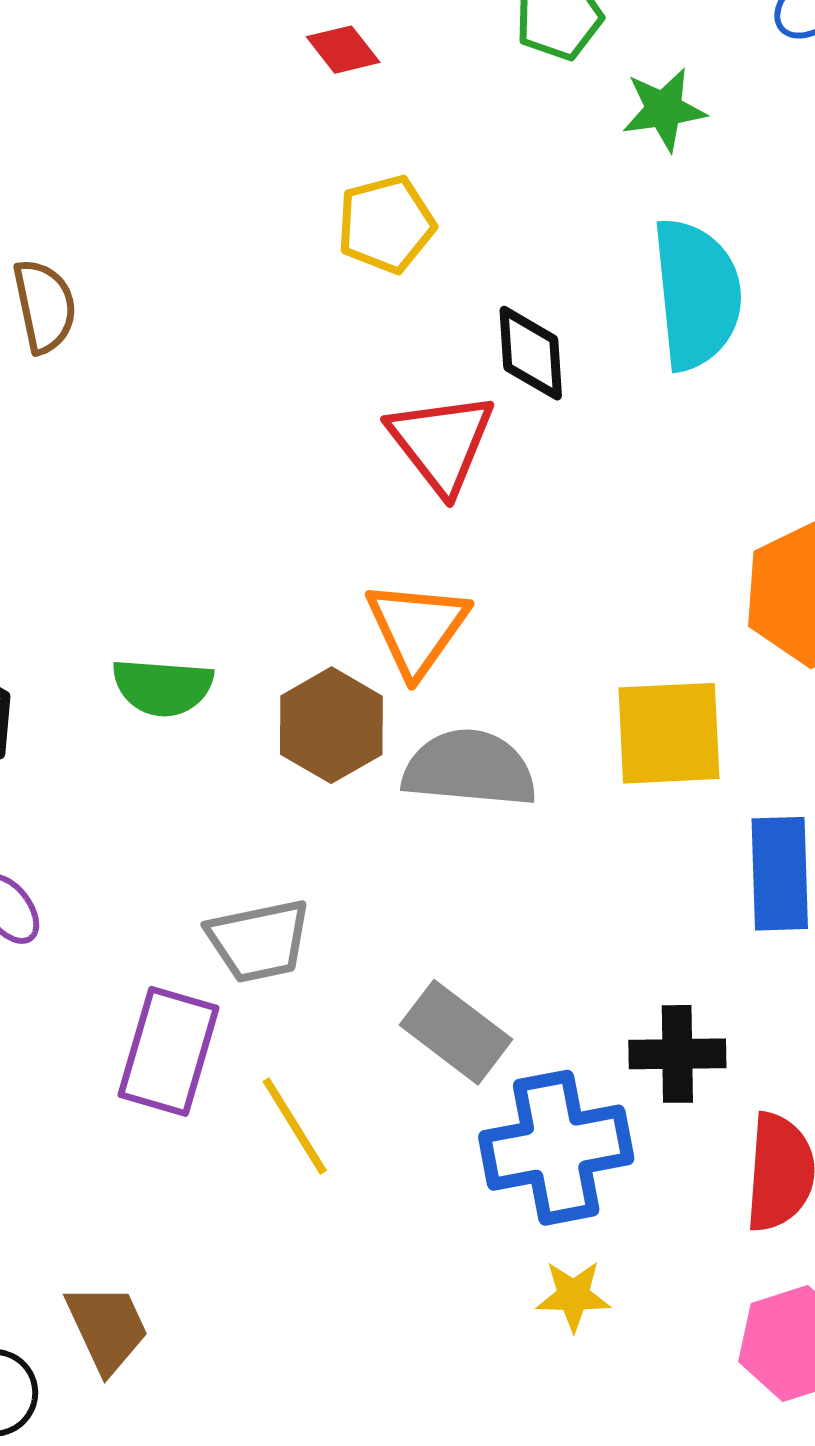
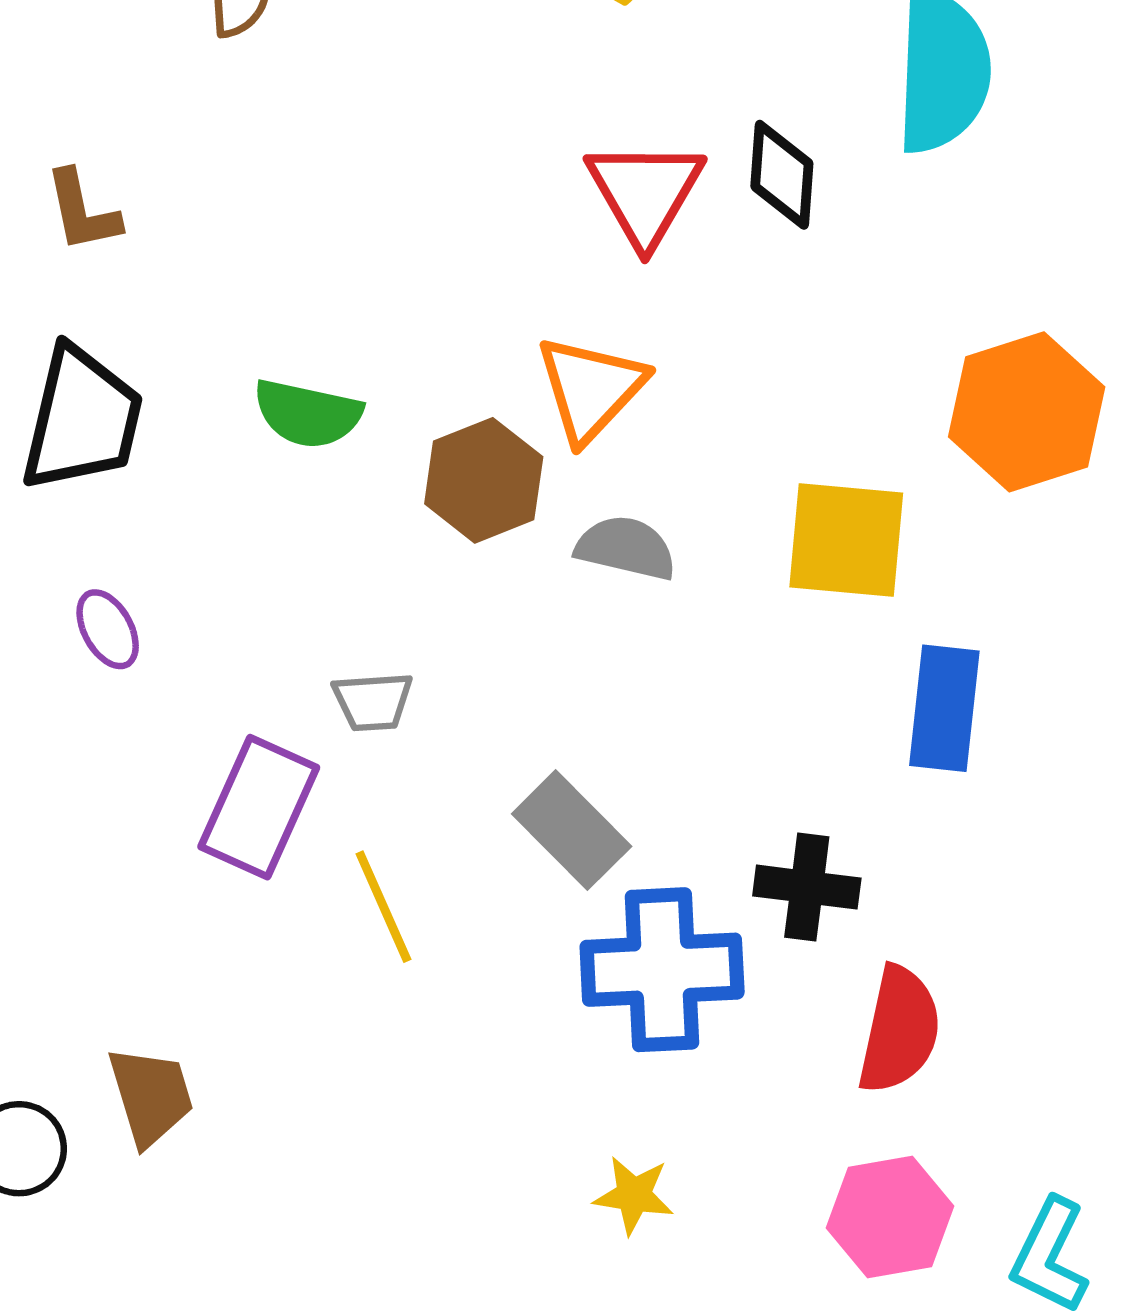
black diamond: (531, 353) -> (782, 175), moved
gray semicircle: (469, 768) -> (626, 548), size x0.7
gray trapezoid: (259, 941) -> (373, 702), size x0.7
yellow star: (573, 1296) -> (634, 1195), moved

